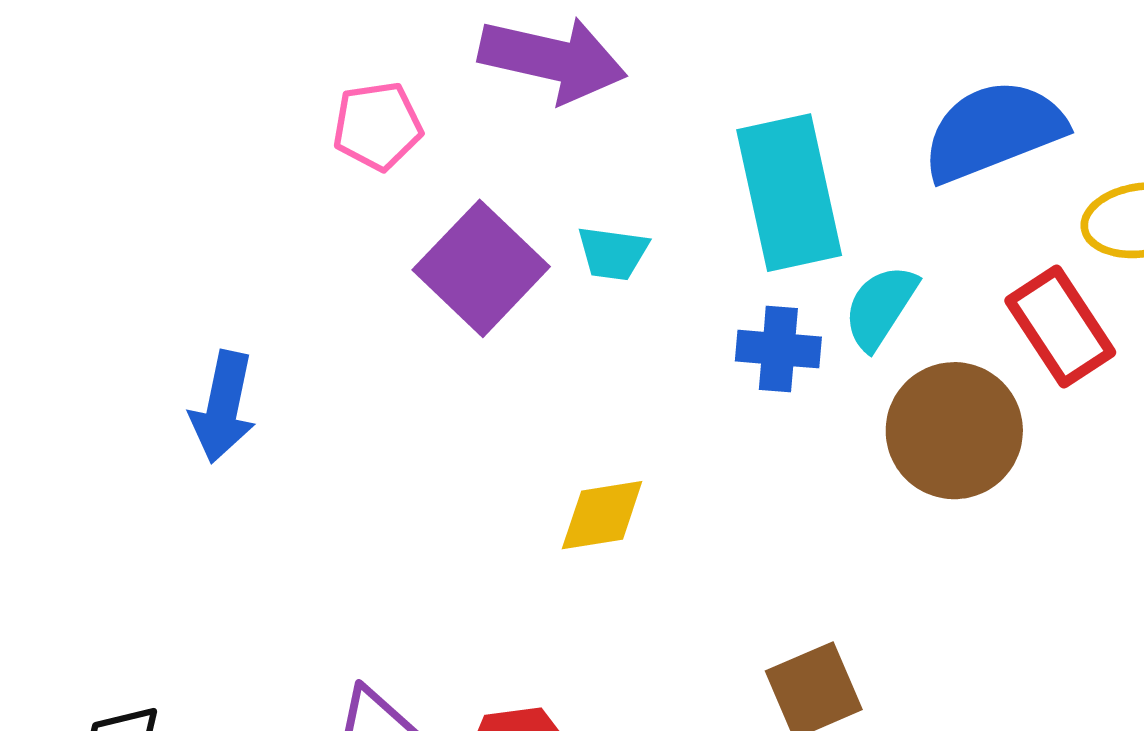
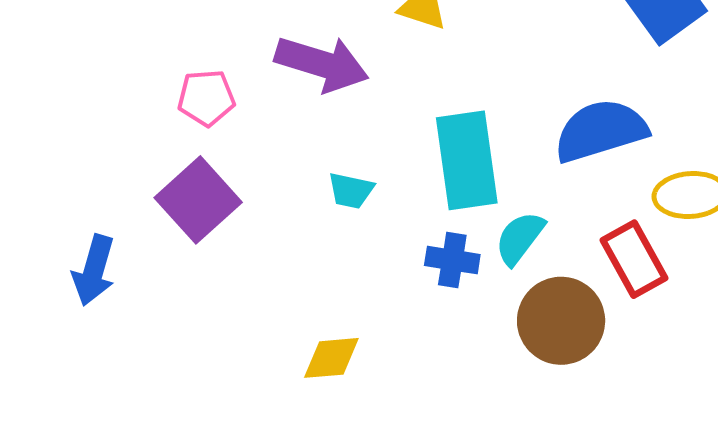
purple square: (481, 268) -> (198, 200), moved

